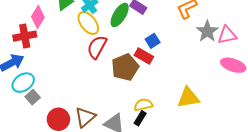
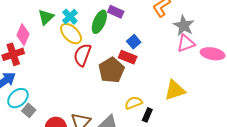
pink triangle: (227, 35) -> (186, 43), moved
black rectangle: (140, 118) -> (147, 115), moved

